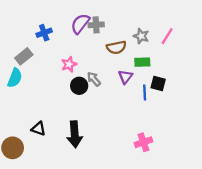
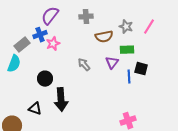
purple semicircle: (80, 24) -> (50, 16), moved
blue cross: (44, 33) -> (40, 35), moved
pink star: (69, 64) -> (53, 44), moved
black circle: (79, 86) -> (45, 79), moved
black arrow: (75, 134) -> (61, 100), moved

